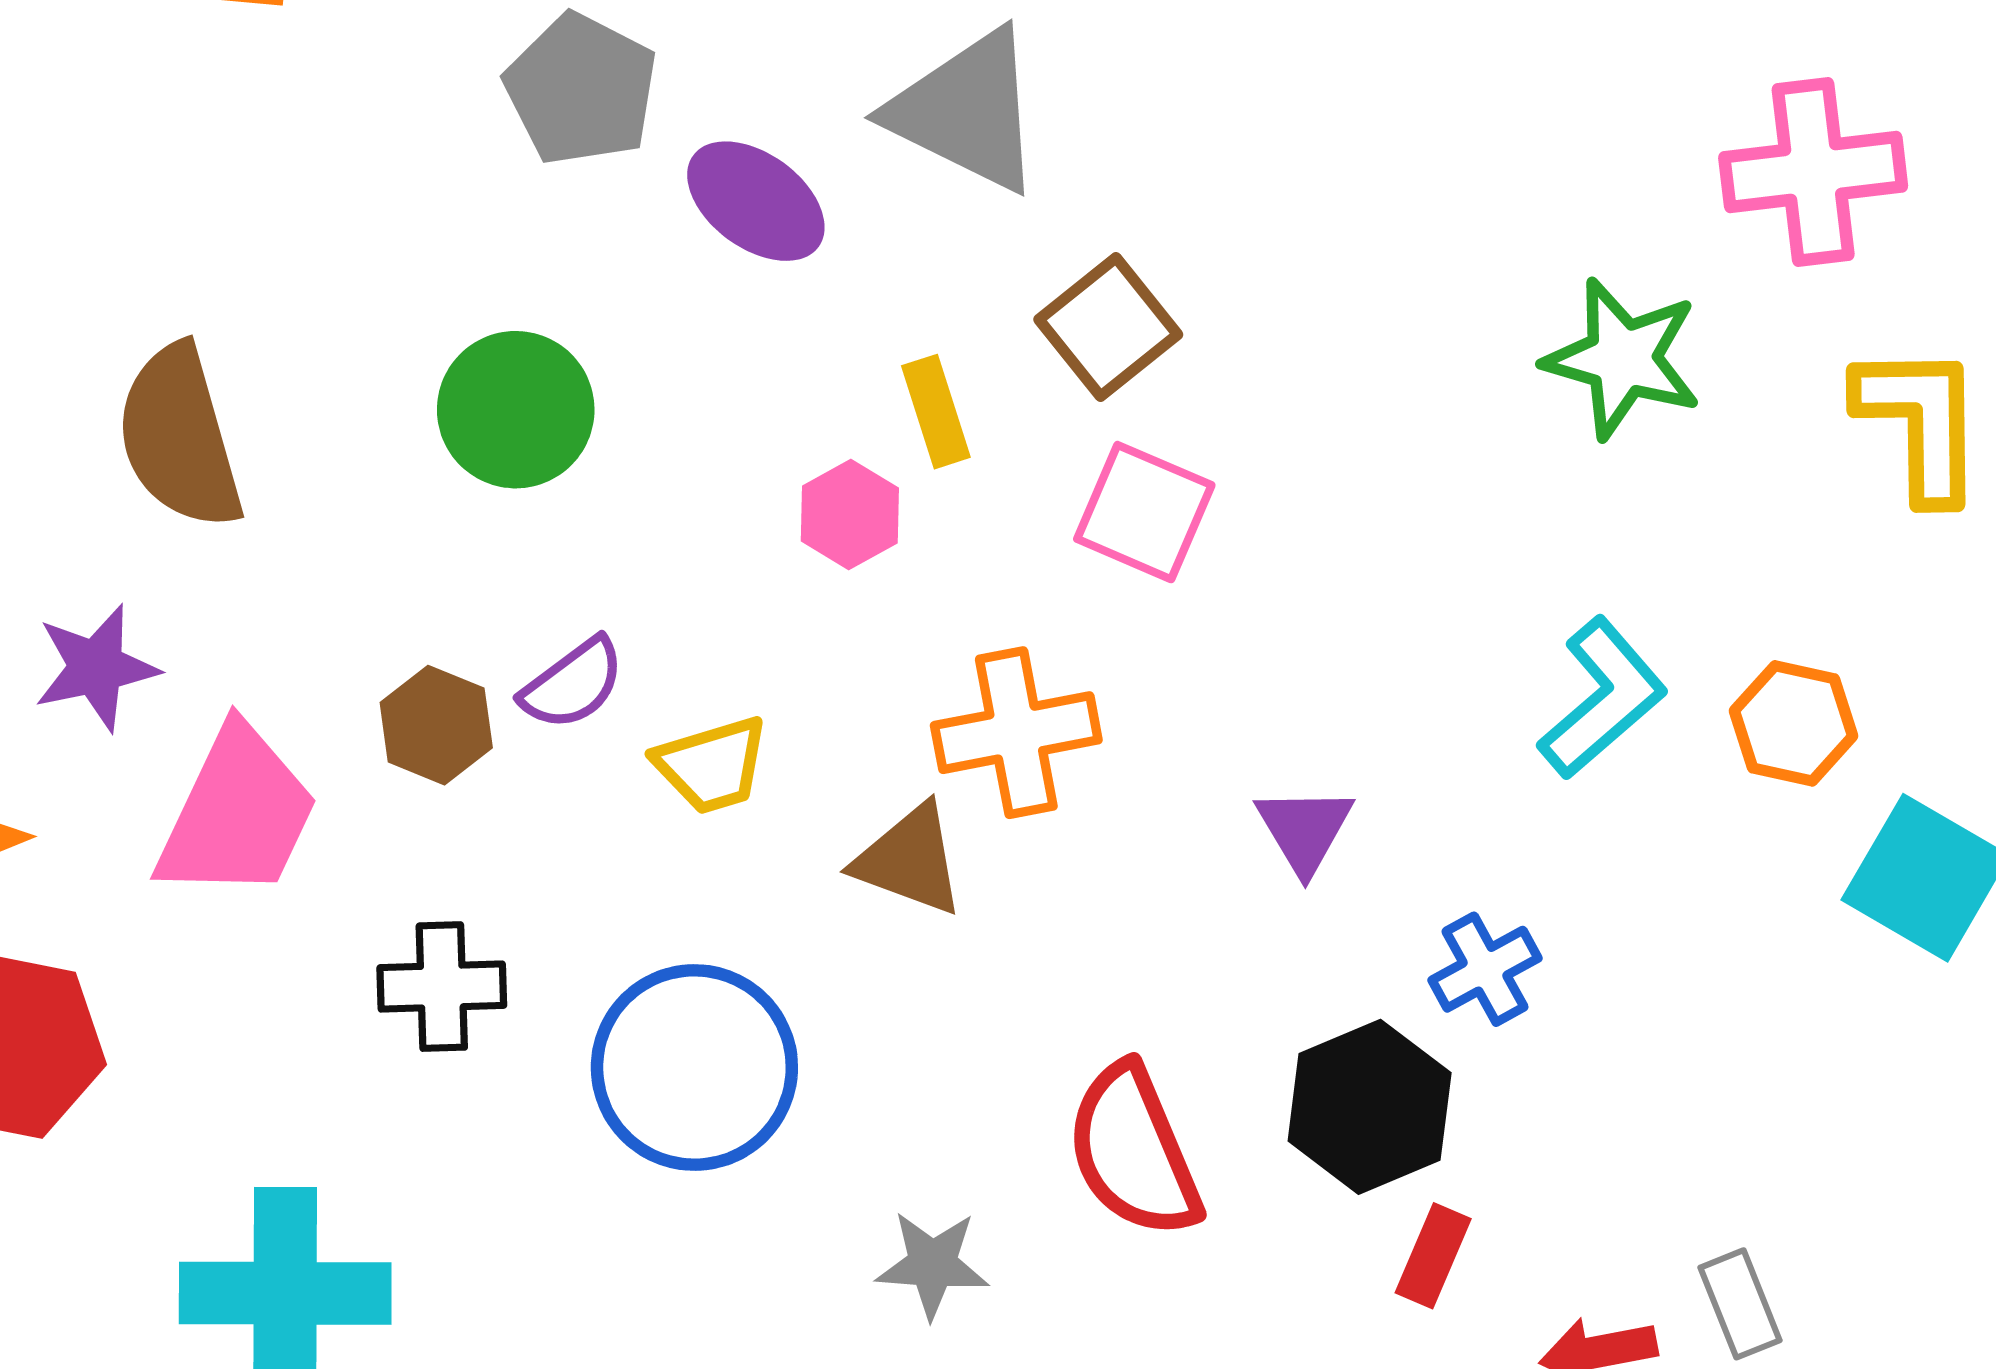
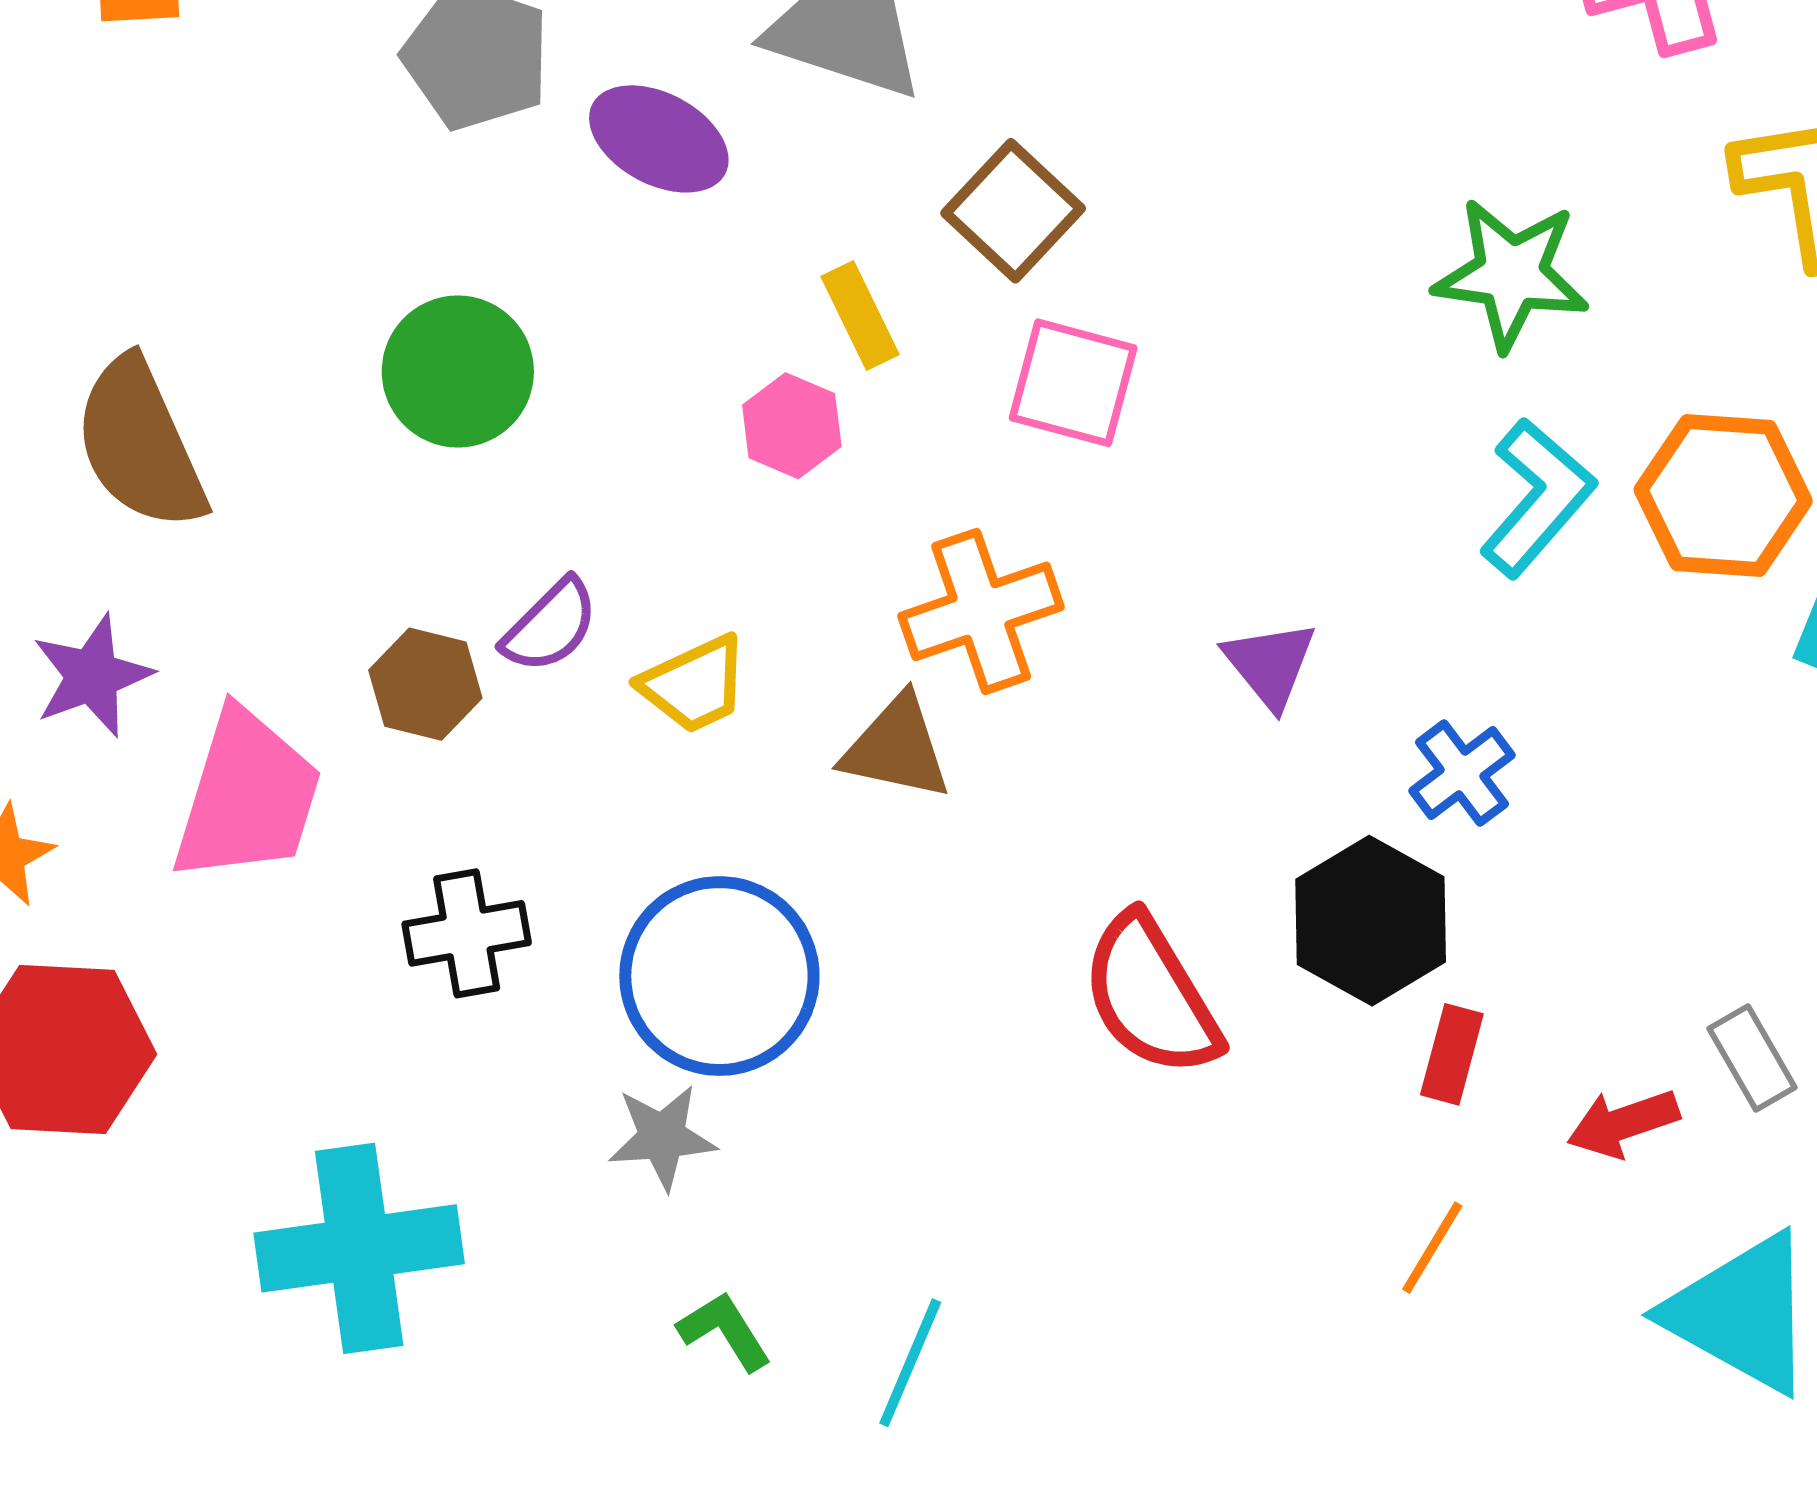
green star: (1623, 359) -> (1511, 274), moved
orange hexagon: (1794, 723) -> (1723, 495), size x1.4
gray star: (932, 1264) -> (662, 1137), moved

